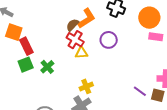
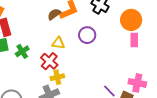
pink rectangle: (156, 37) -> (134, 40), turned 72
red cross: (75, 40) -> (49, 61), moved

